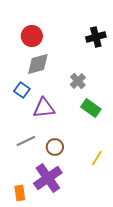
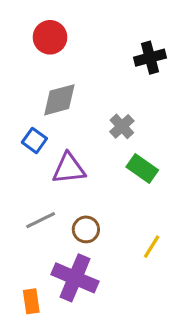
red circle: (32, 36) -> (50, 37), moved
purple cross: (48, 178) -> (75, 278), turned -32

